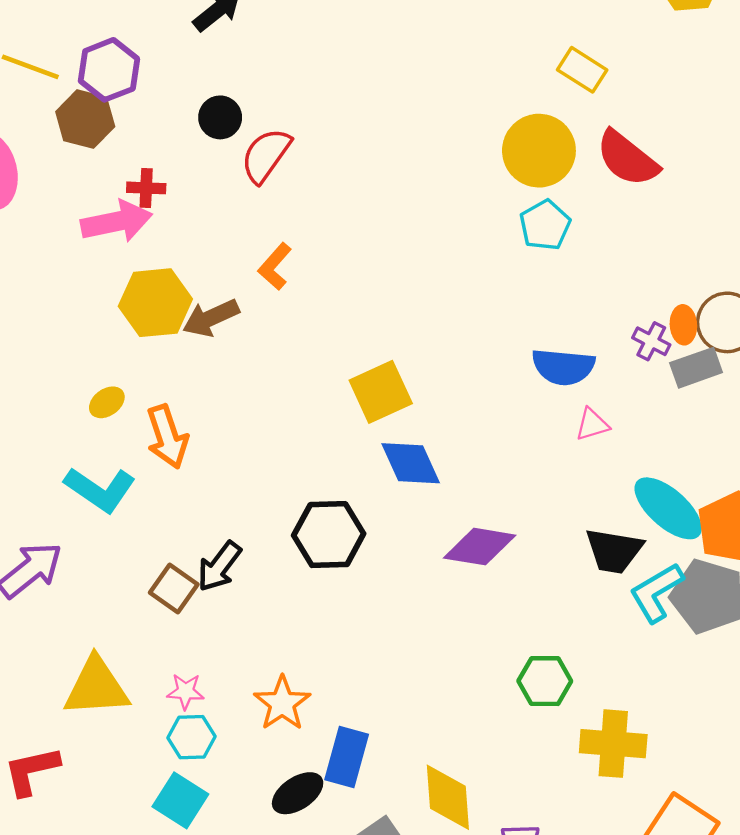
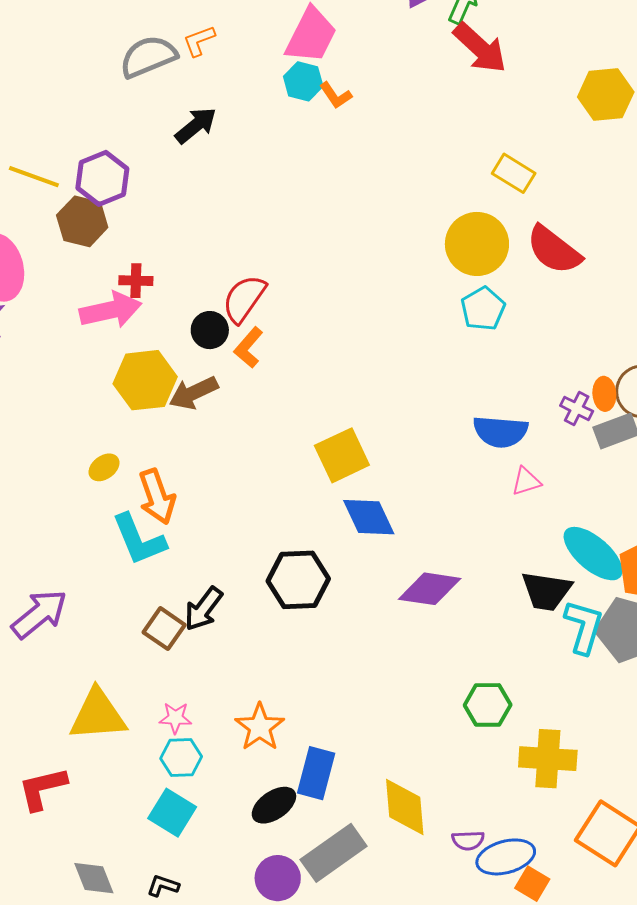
black circle: (220, 117) -> (210, 330), moved
red semicircle: (266, 155) -> (244, 299), moved
cyan L-shape: (100, 489) -> (139, 539), moved, turned 34
cyan L-shape: (656, 592) -> (584, 627), turned 138

